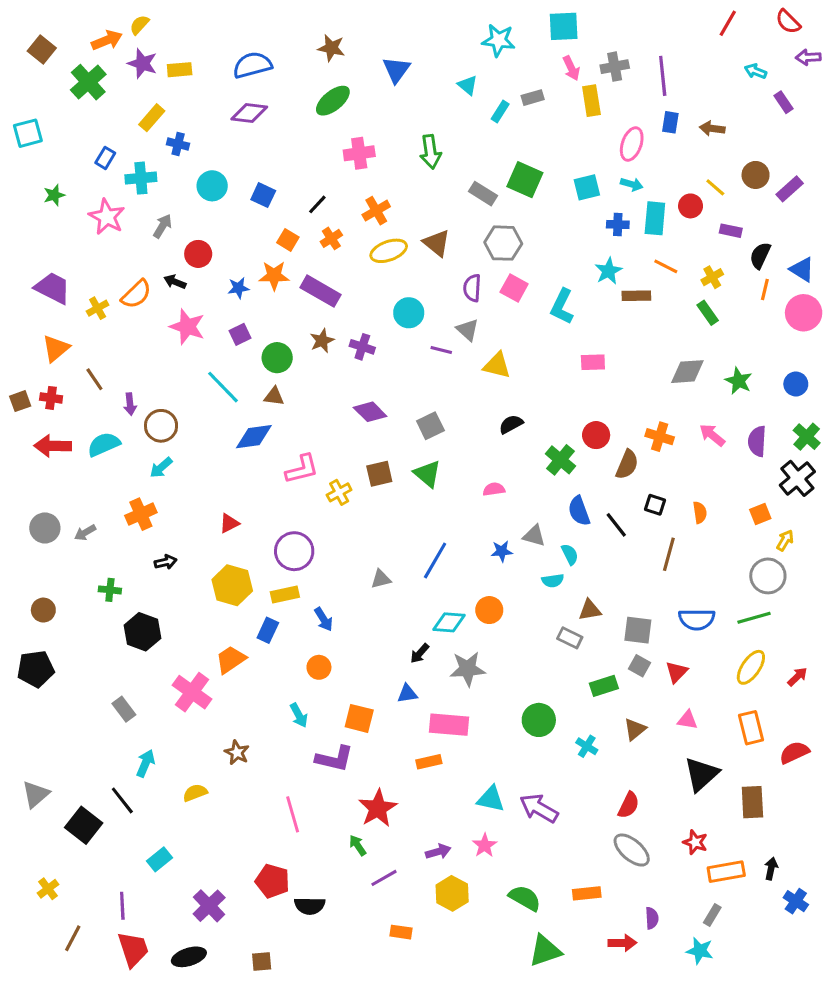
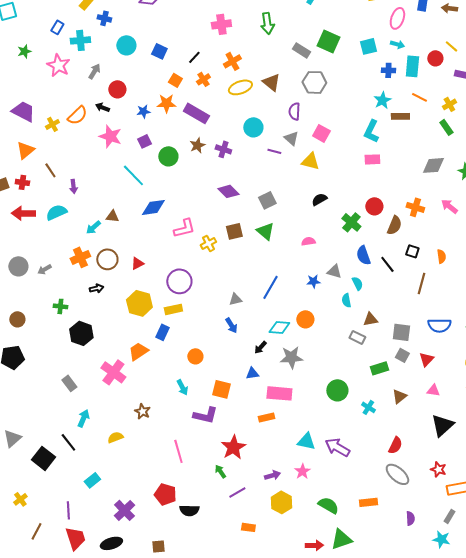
pink square: (514, 288) -> (321, 133), moved
cyan L-shape: (562, 307) -> (371, 131), moved
brown triangle: (274, 396) -> (112, 216), moved
brown circle: (161, 426) -> (107, 259), moved
cyan semicircle: (553, 581) -> (346, 300), turned 88
blue arrow: (324, 619) -> (231, 325), moved
red arrow: (622, 943) -> (314, 545), moved

